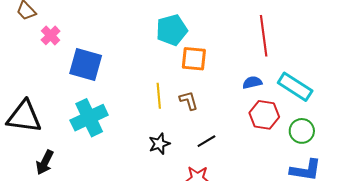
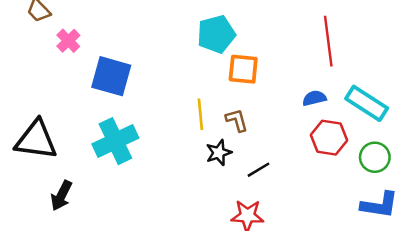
black star: (159, 144) -> (219, 153), moved

